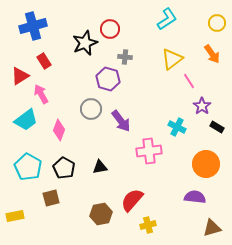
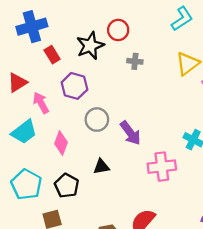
red rectangle: (44, 61) -> (52, 55), moved
purple hexagon: (108, 79) -> (74, 86), moved
black triangle: (100, 167) -> (101, 167), moved

